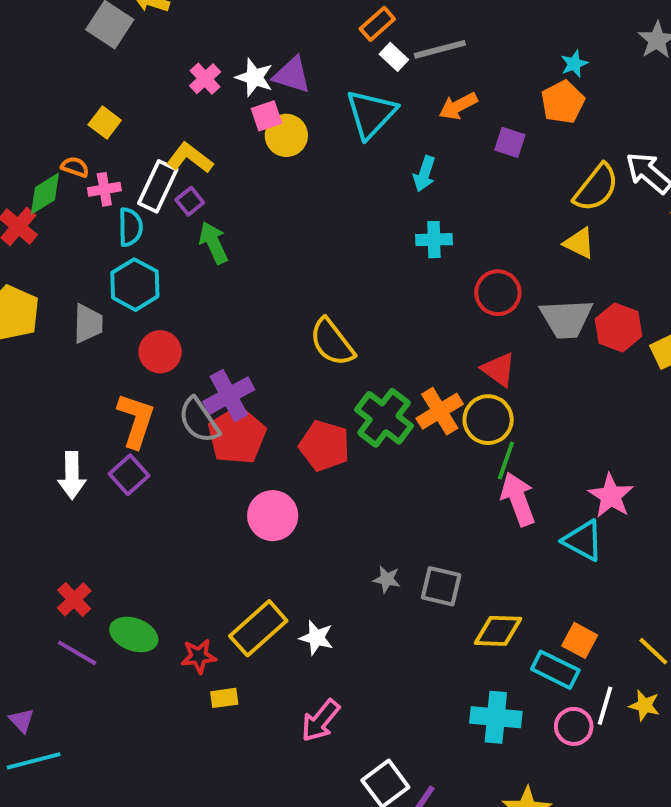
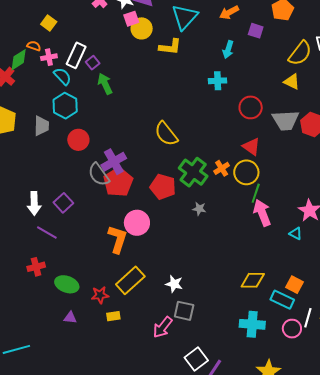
yellow L-shape: (190, 158) -> (170, 47), moved, turned 150
cyan arrow: (424, 174) -> (228, 49), moved
cyan semicircle: (130, 227) -> (62, 76), turned -42
orange cross: (440, 411) -> (222, 168), size x0.7
orange L-shape: (136, 420) -> (118, 239), moved
cyan triangle: (583, 540) -> (296, 234), size x0.6
gray star: (387, 579) -> (199, 209), moved
gray square: (441, 586) -> (184, 311), moved
red cross: (74, 599) -> (36, 267), turned 30
white star: (316, 638) -> (174, 284), moved
purple line: (77, 653) -> (47, 233), moved
purple triangle: (22, 720) -> (70, 318), moved, turned -40

